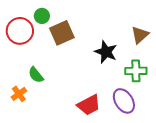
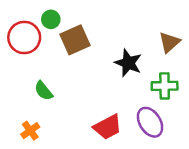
orange cross: (19, 94) -> (30, 131), moved

